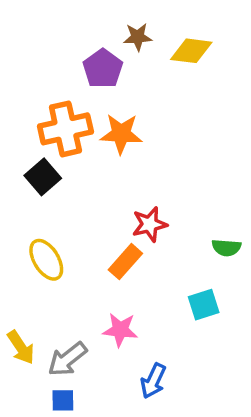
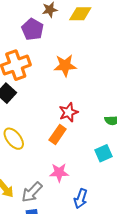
orange star: (121, 134) -> (65, 65), moved

